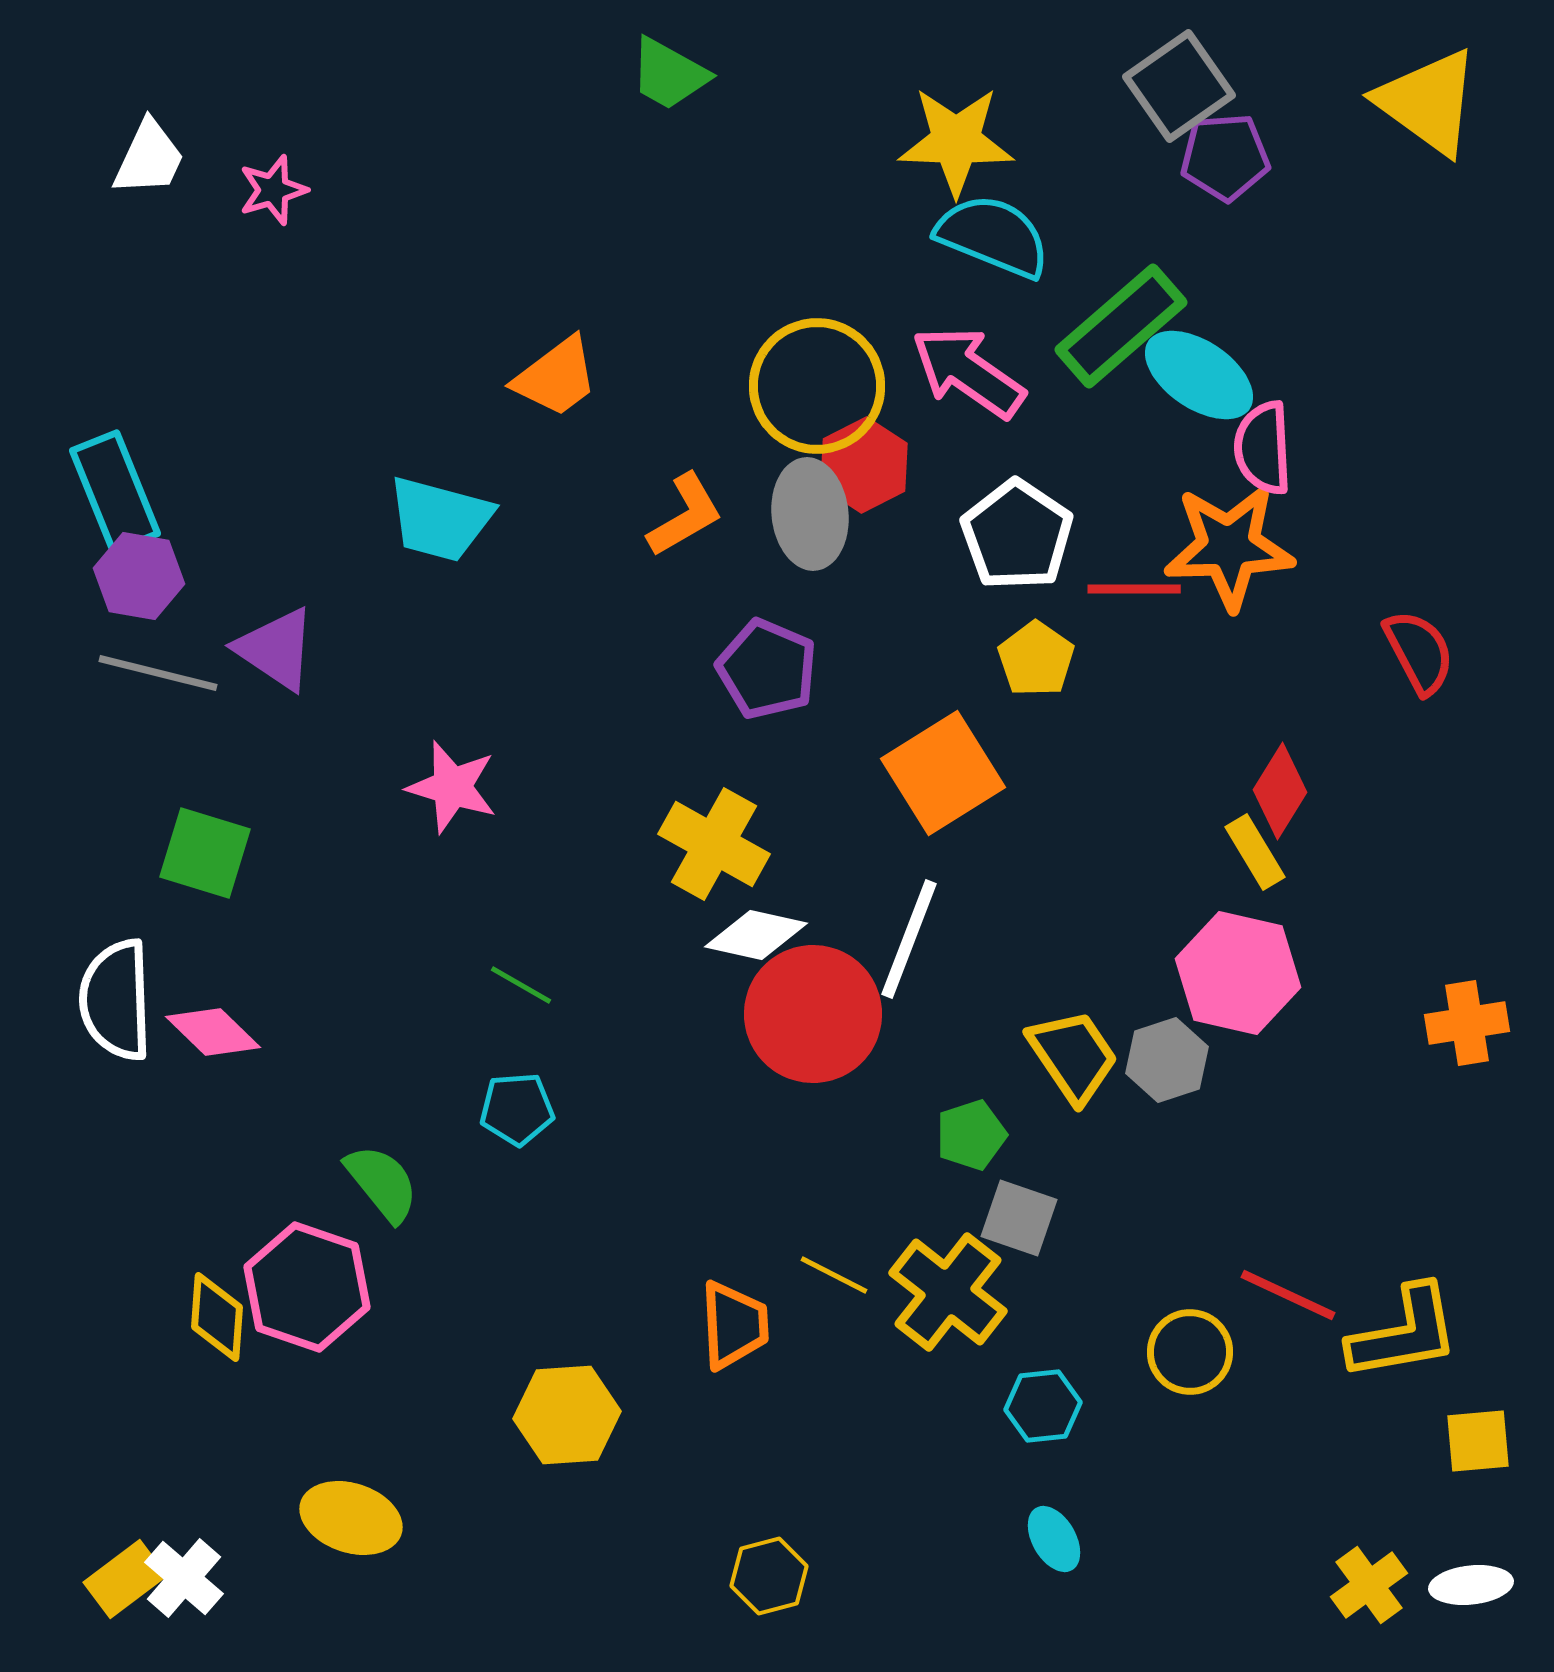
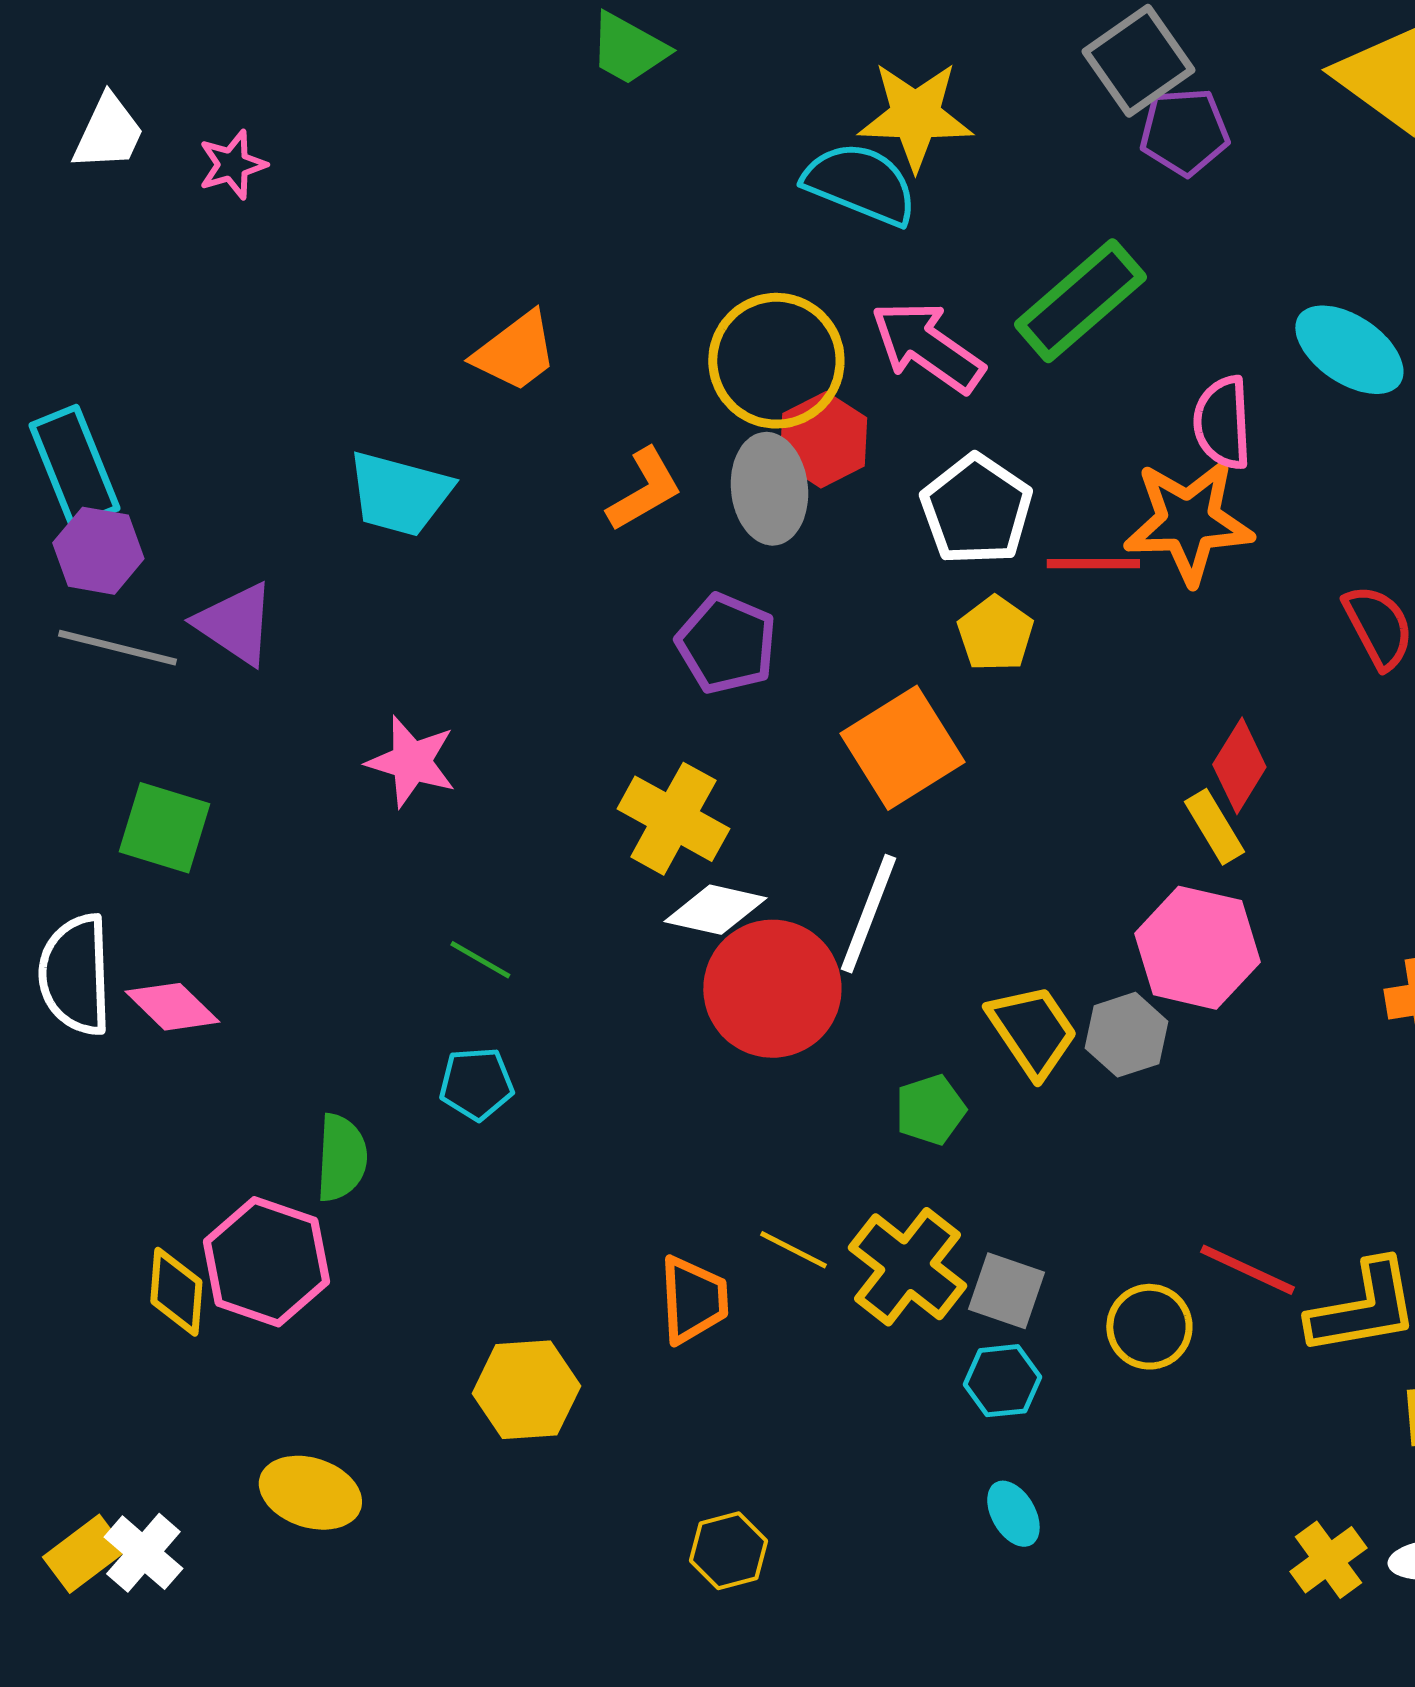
cyan semicircle: (993, 236) -> (860, 184), moved
cyan ellipse: (1199, 375) -> (1349, 350), moved
green semicircle: (382, 1183) -> (341, 1158), turned 42
gray square: (1019, 1218) -> (1006, 1291), moved

